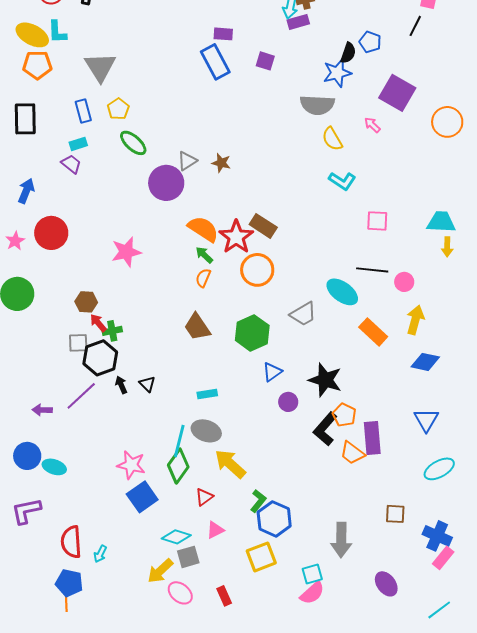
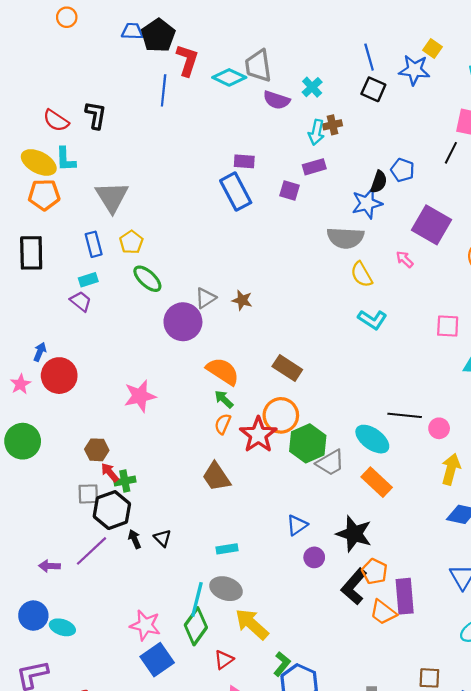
purple rectangle: (298, 22) -> (314, 167), moved
blue arrow: (26, 191) -> (40, 352), moved, size x0.7
pink square: (377, 221) -> (448, 326), moved
red star: (236, 237) -> (258, 435), moved
orange rectangle: (373, 332) -> (377, 482), moved
green hexagon: (252, 333) -> (308, 443), moved

